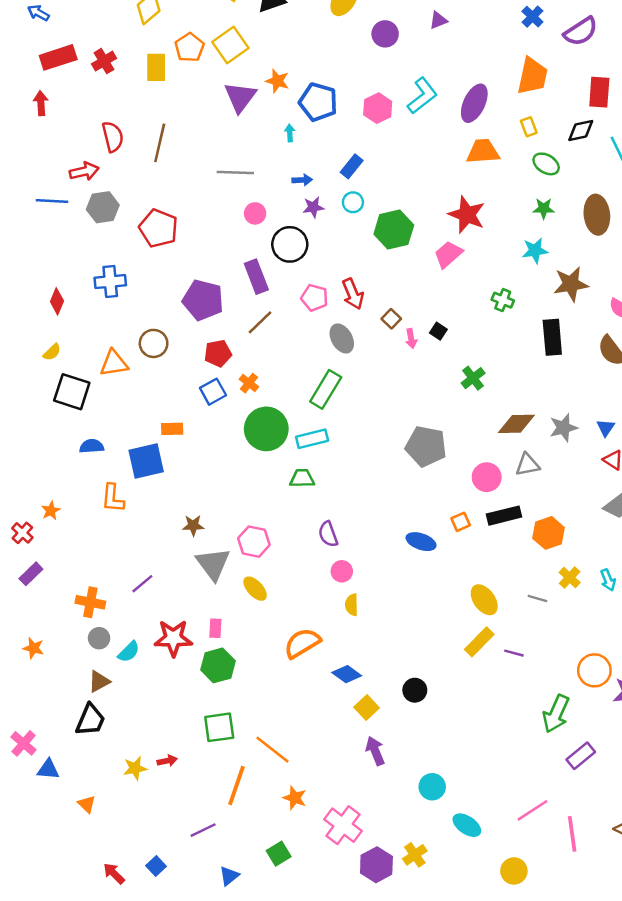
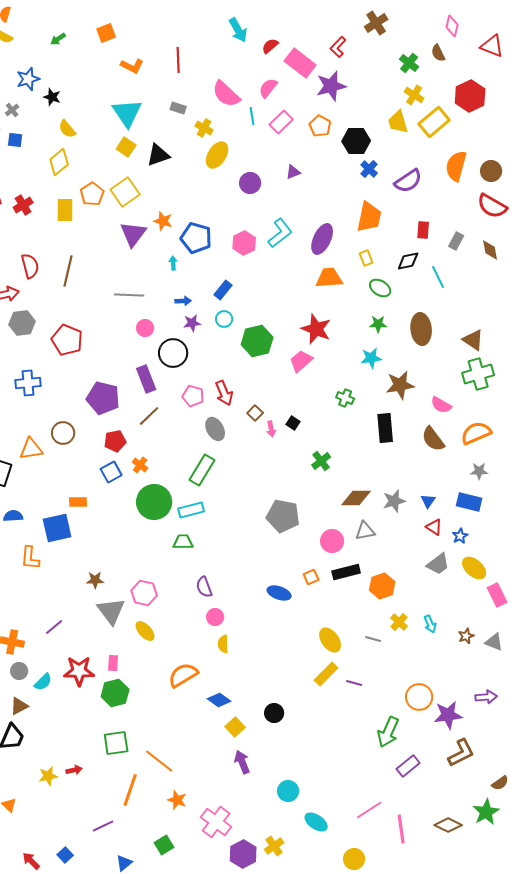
red rectangle: (599, 92) -> (423, 230), size x0.7

